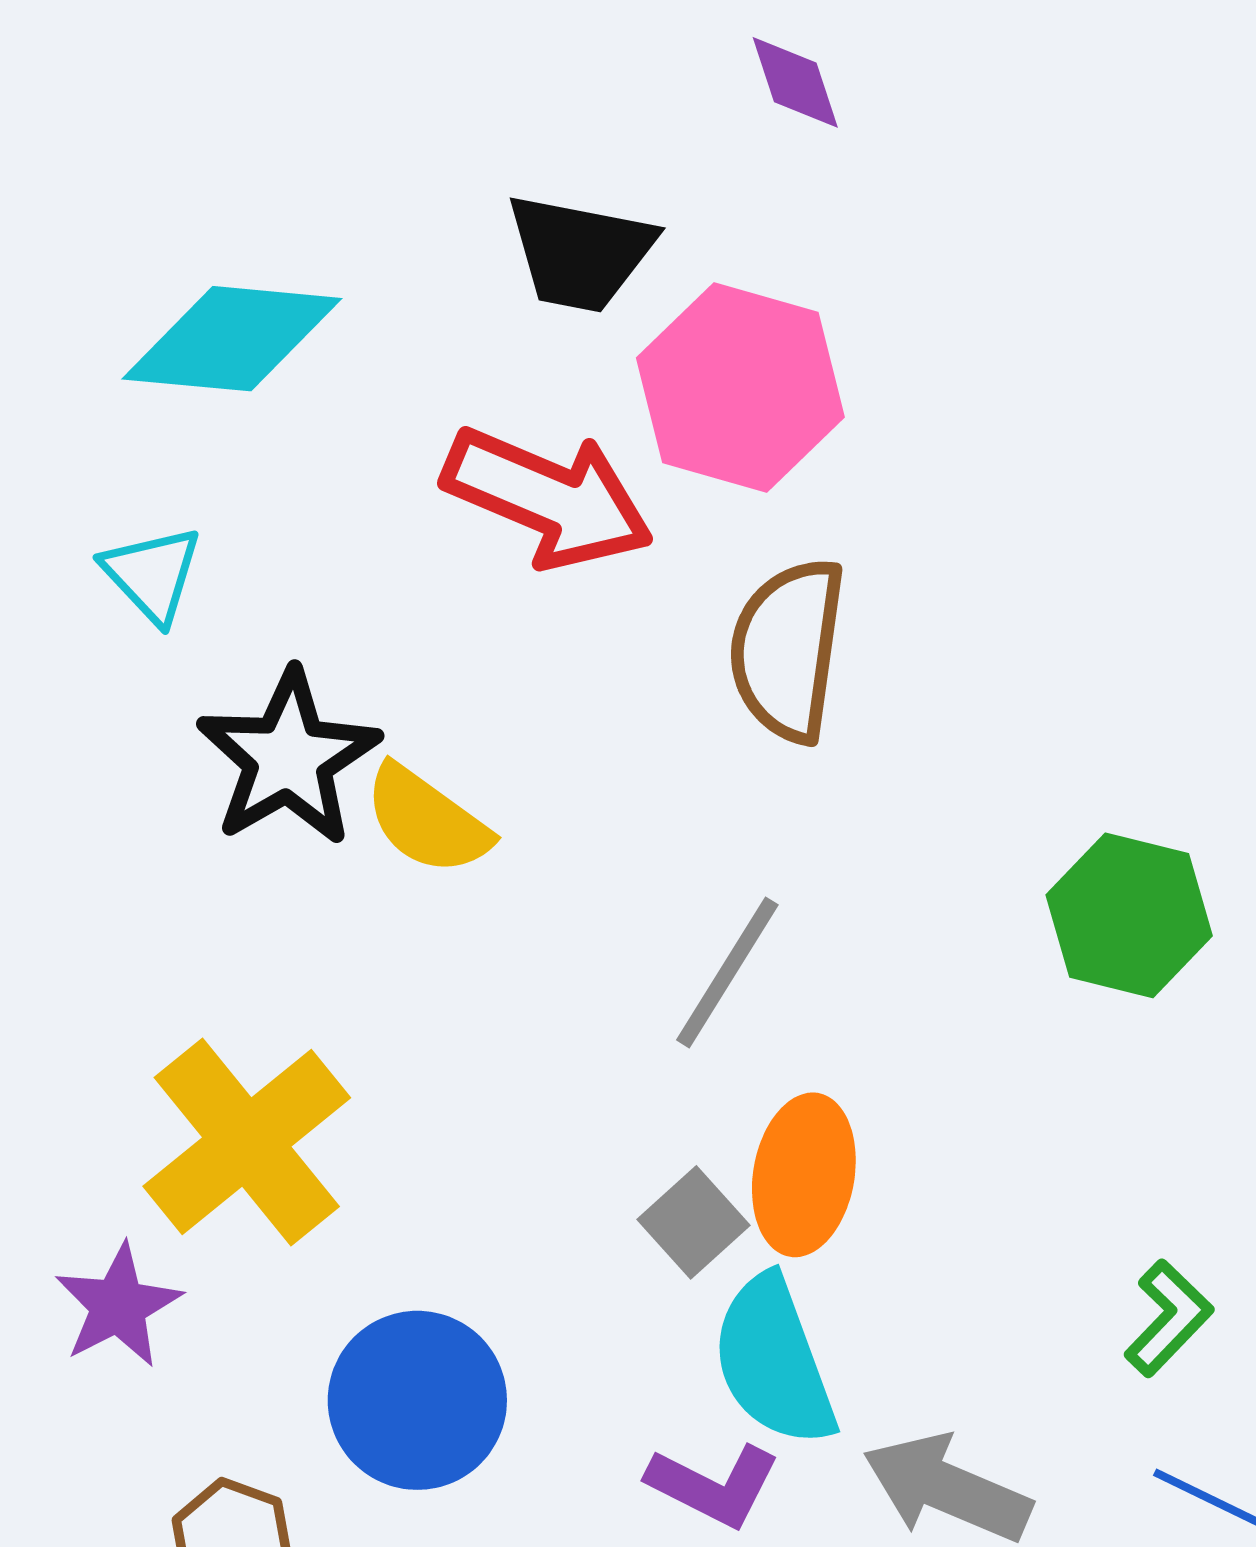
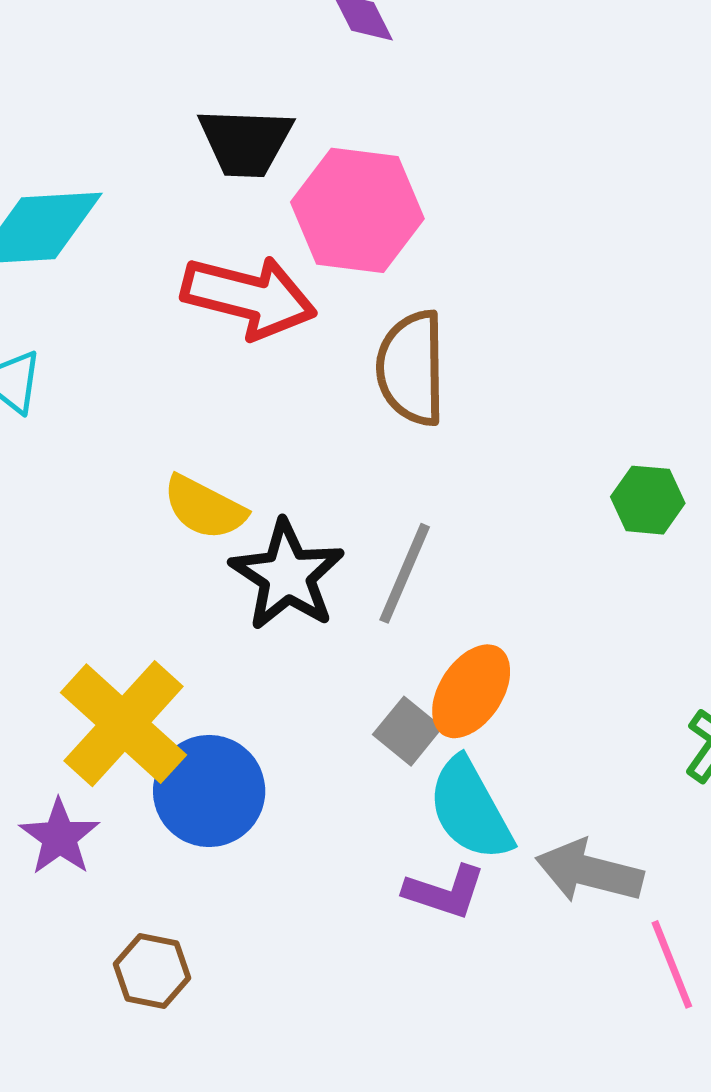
black star: (288, 758) -> (287, 575), moved
green hexagon: (1129, 915) -> (648, 500), size x0.7
orange ellipse: (804, 1175) -> (471, 691), turned 32
blue circle: (417, 1400) -> (209, 791), moved

